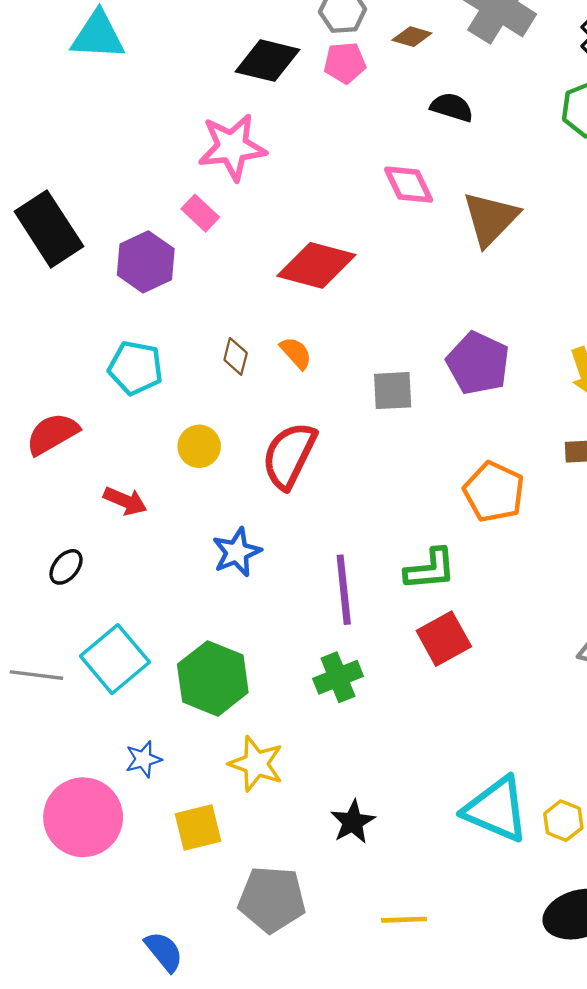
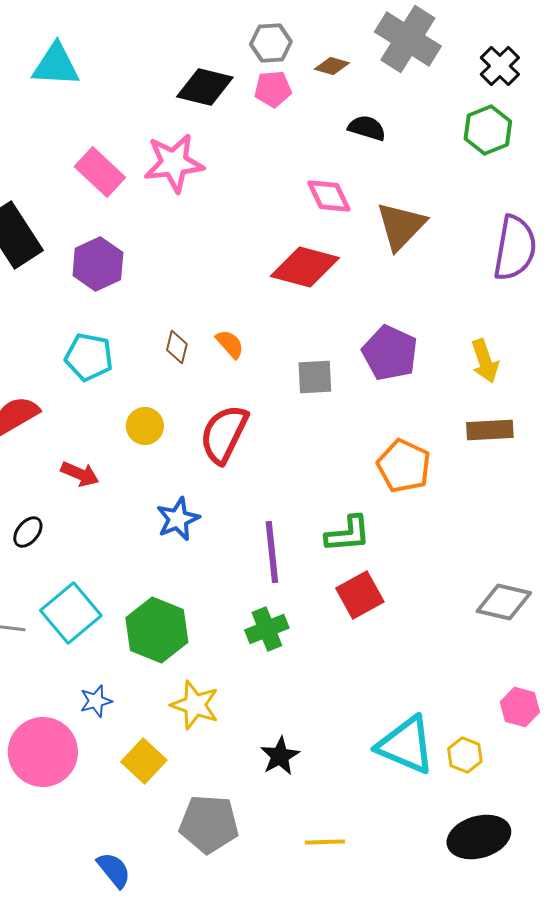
pink rectangle: (200, 213) -> (100, 172), moved, size x1.5
red diamond: (316, 265) -> (305, 267), moved
yellow square: (198, 828) -> (144, 761), turned -33

